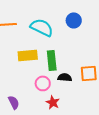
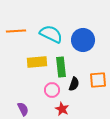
blue circle: (74, 20) -> (83, 40), moved, size x1.5
black semicircle: (65, 77) -> (74, 84), turned 104

